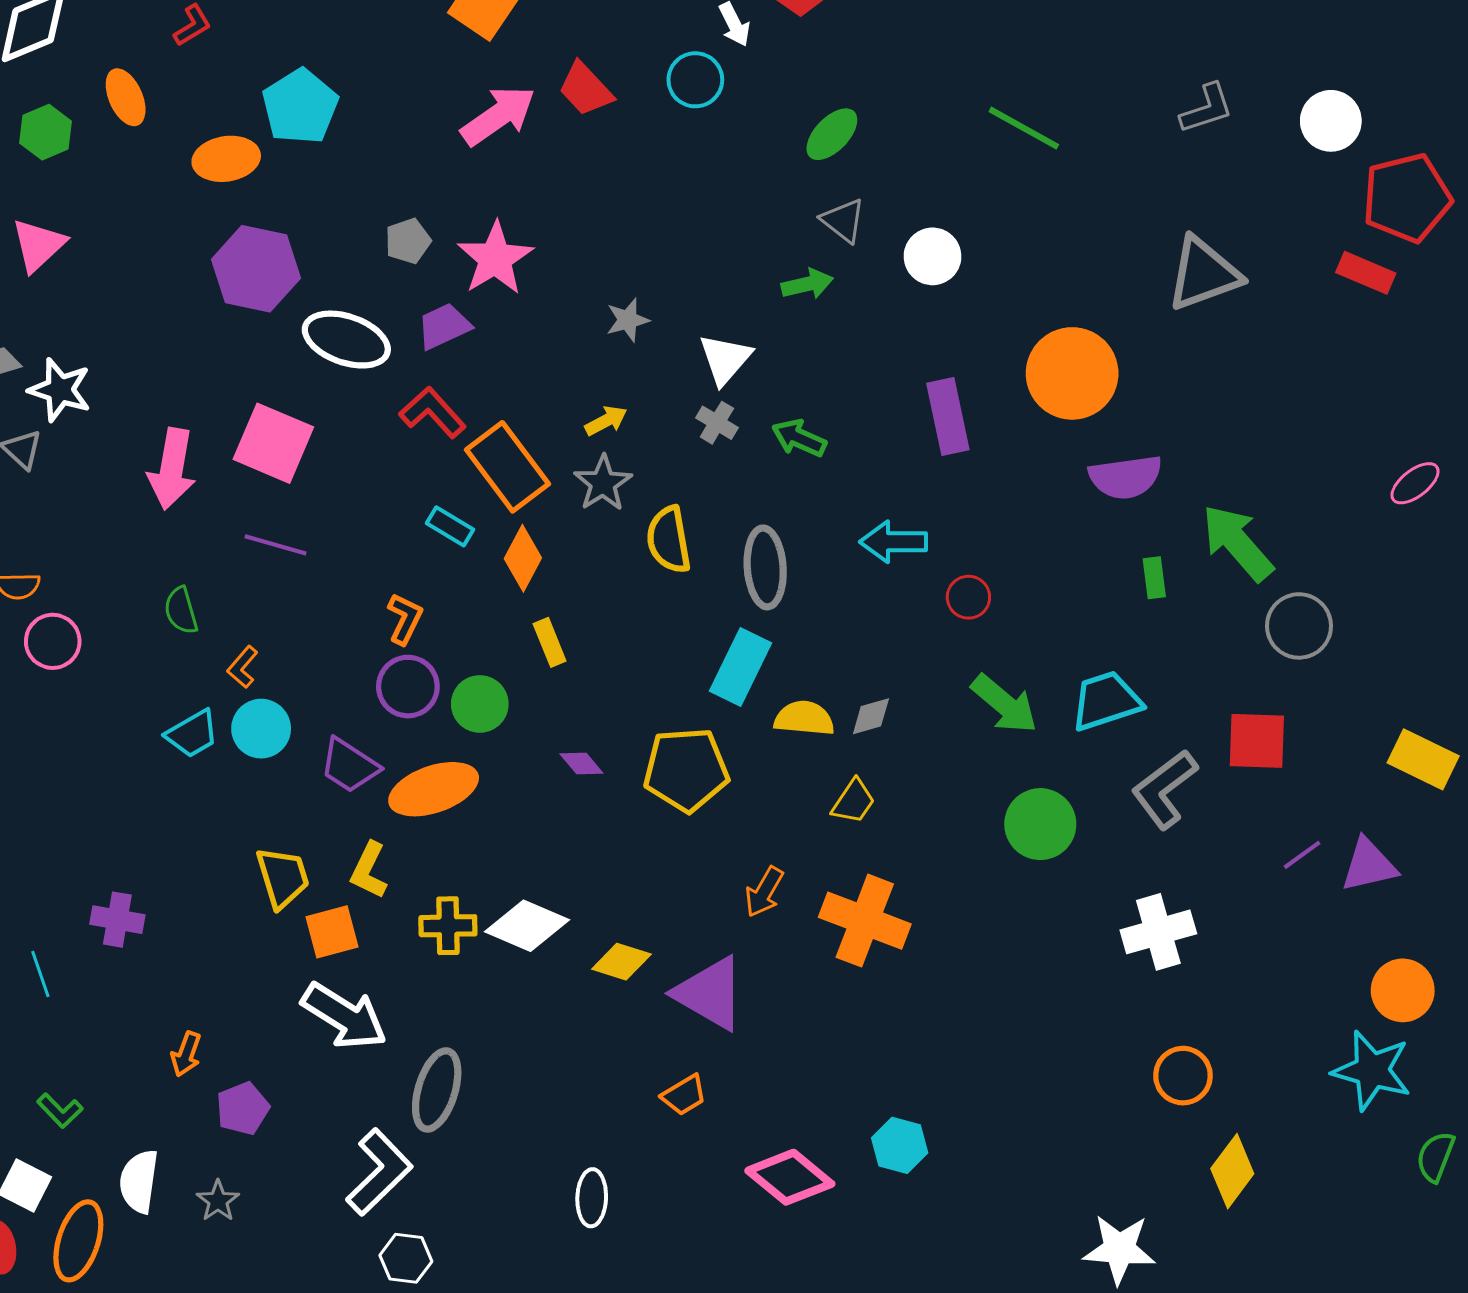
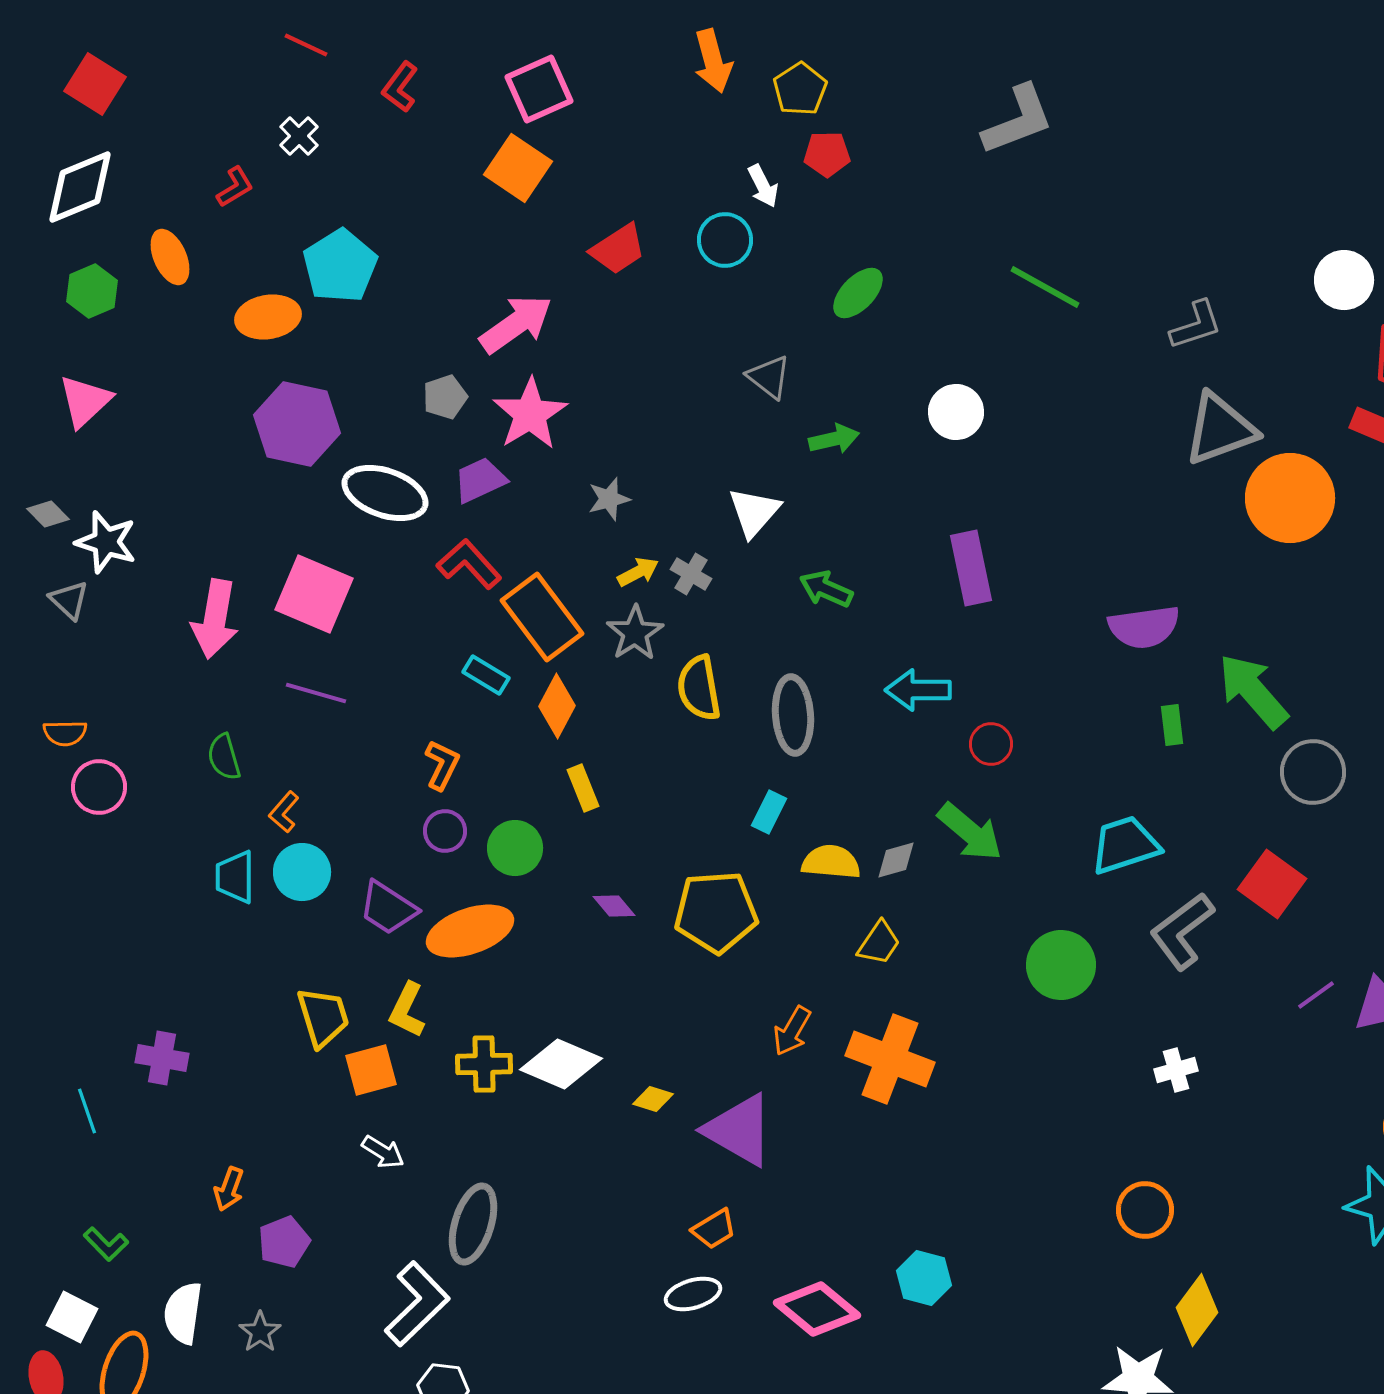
red trapezoid: (586, 89) -> (618, 249), turned -80
gray L-shape: (1207, 109) -> (1196, 325), moved
pink arrow: (498, 116) -> (516, 324), moved
gray triangle: (843, 220) -> (769, 377), moved
gray star: (628, 320) -> (609, 499), moved
orange circle: (1072, 373) -> (1290, 498), moved
gray cross: (717, 423) -> (691, 574), moved
cyan rectangle: (741, 667) -> (769, 812), size x0.6
purple circle: (408, 687) -> (445, 831), size x0.7
green arrow: (1004, 704) -> (970, 832), moved
cyan trapezoid: (192, 734) -> (235, 877), turned 120
red square: (1257, 741) -> (1272, 884), turned 34
white cross: (1158, 932) -> (1176, 1070), size x0.6
yellow diamond: (621, 962) -> (653, 1099), size x0.7
white arrow: (344, 1016) -> (383, 1152), size x0.5
orange circle: (1183, 1076) -> (1145, 1210), moved
yellow diamond: (1232, 1171) -> (1197, 1310), moved
white ellipse: (592, 1198) -> (693, 1294), moved, turned 72

